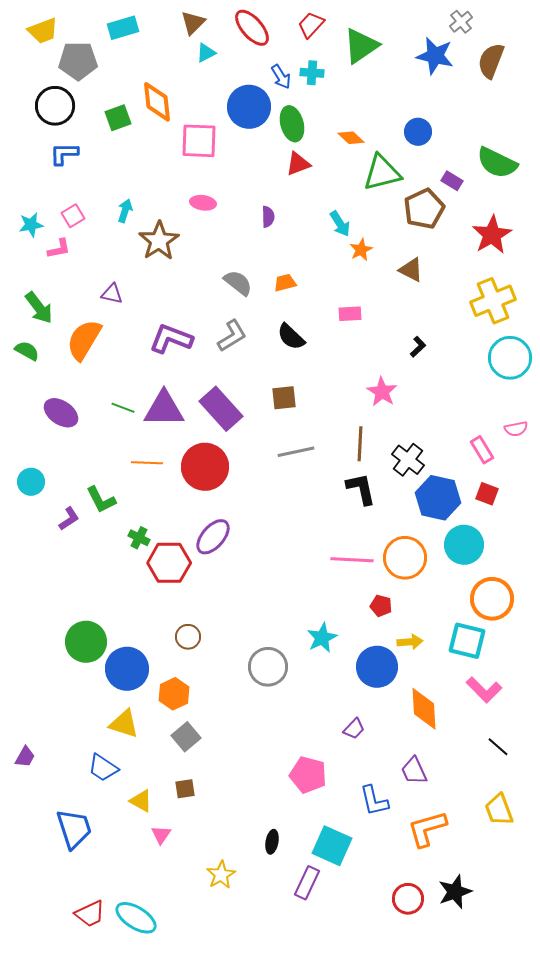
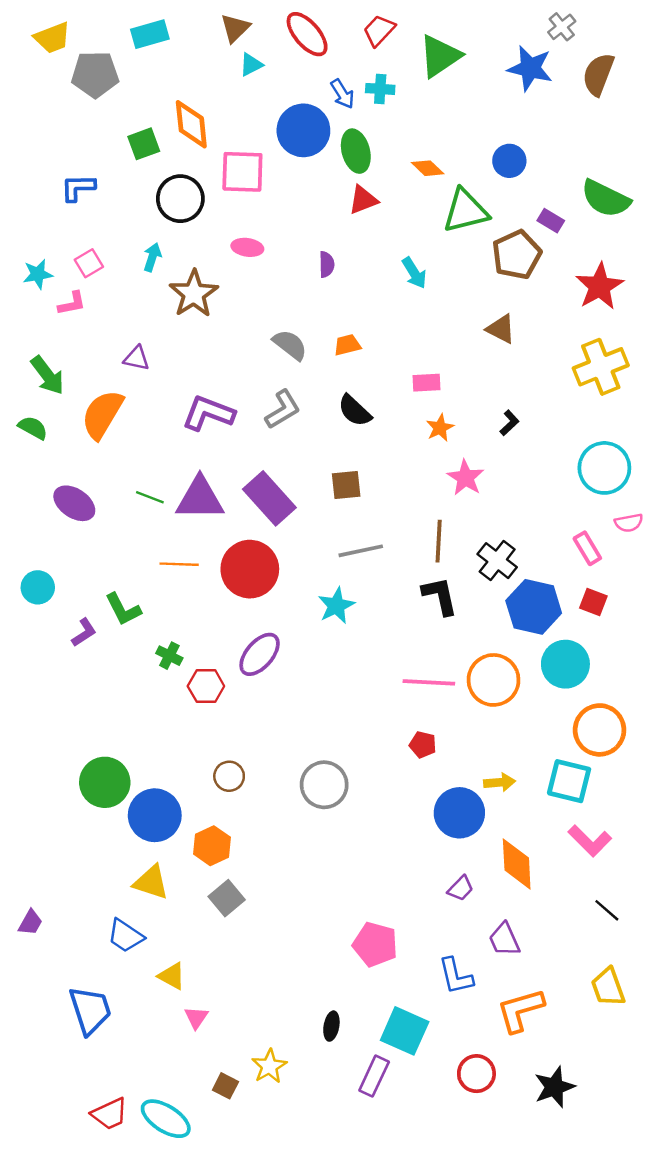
black circle: (55, 106) -> (180, 199), moved
orange star: (361, 250) -> (440, 428), moved
cyan circle: (510, 358) -> (604, 468), moved
red hexagon: (169, 563) -> (206, 686), size x0.7
red pentagon: (381, 606) -> (423, 745), moved
cyan star: (322, 638) -> (336, 606), moved
gray circle: (268, 667) -> (324, 785), moved
purple trapezoid: (354, 729) -> (461, 888), moved
brown square: (185, 789) -> (225, 1086), moved, turned 35
red circle: (408, 899) -> (476, 1074), moved

